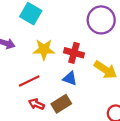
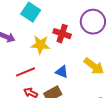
red cross: (74, 53) -> (62, 34), moved

